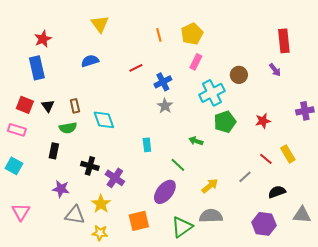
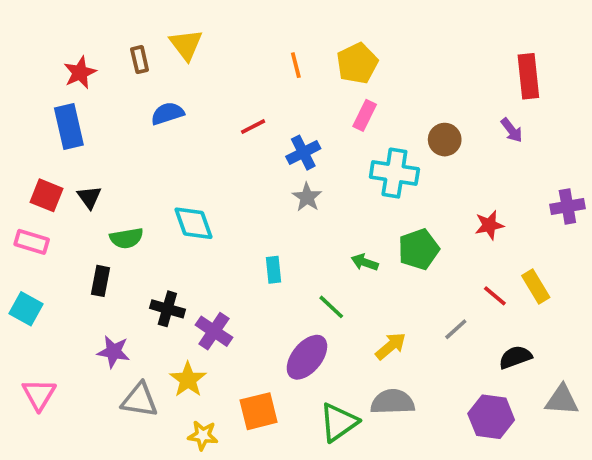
cyan cross: (212, 93) -> (394, 173), turned 35
brown rectangle: (75, 106) -> (140, 60), moved
green pentagon: (225, 122) -> (419, 249), moved
yellow star: (100, 233) -> (203, 435), moved

